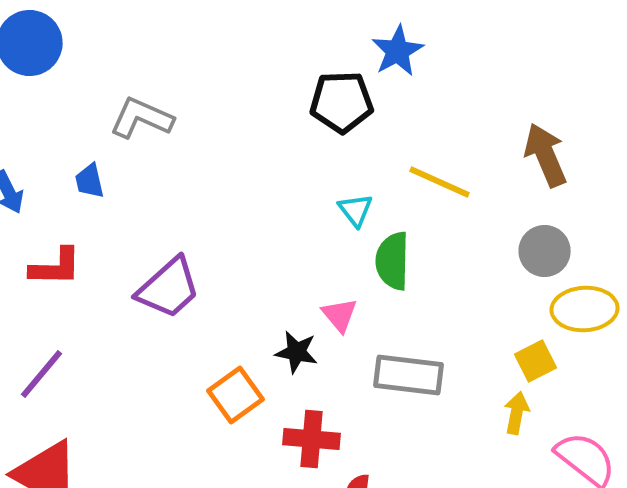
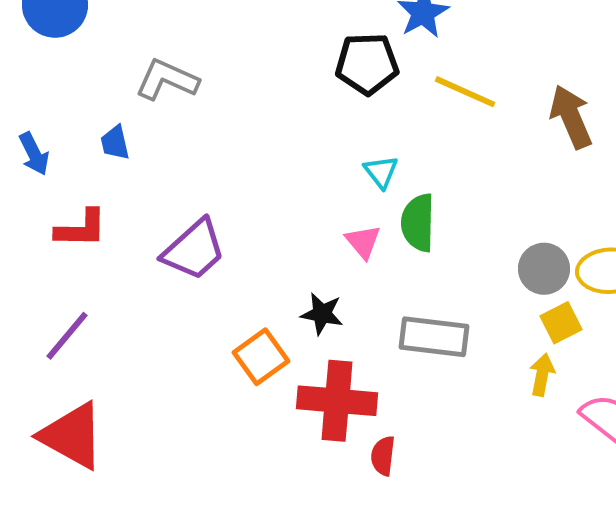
yellow line: (440, 182) -> (465, 92), moved
gray circle: (545, 251) -> (544, 269), moved
pink triangle: (340, 315) -> (363, 242), moved
red cross: (312, 439) -> (337, 401), size x1.4

